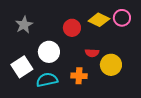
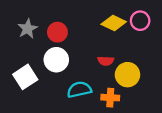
red circle: (72, 28) -> (57, 32), moved
orange cross: (79, 76) -> (110, 98), moved
cyan semicircle: (47, 80) -> (79, 90), moved

